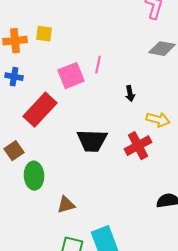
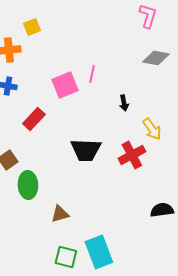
yellow square: (44, 34) -> (32, 27), moved, turned -30
red rectangle: (40, 110) -> (34, 119), size x0.7
yellow arrow: (158, 120) -> (152, 129), turned 40

